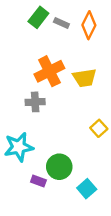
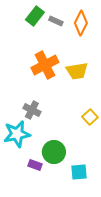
gray cross: (35, 102) -> (32, 110), moved, turned 30
cyan square: (87, 189) -> (79, 172), turned 36

